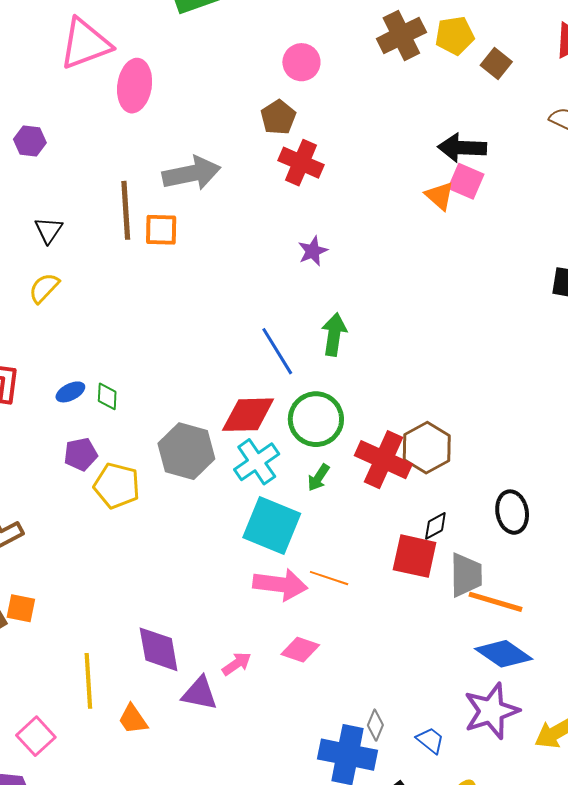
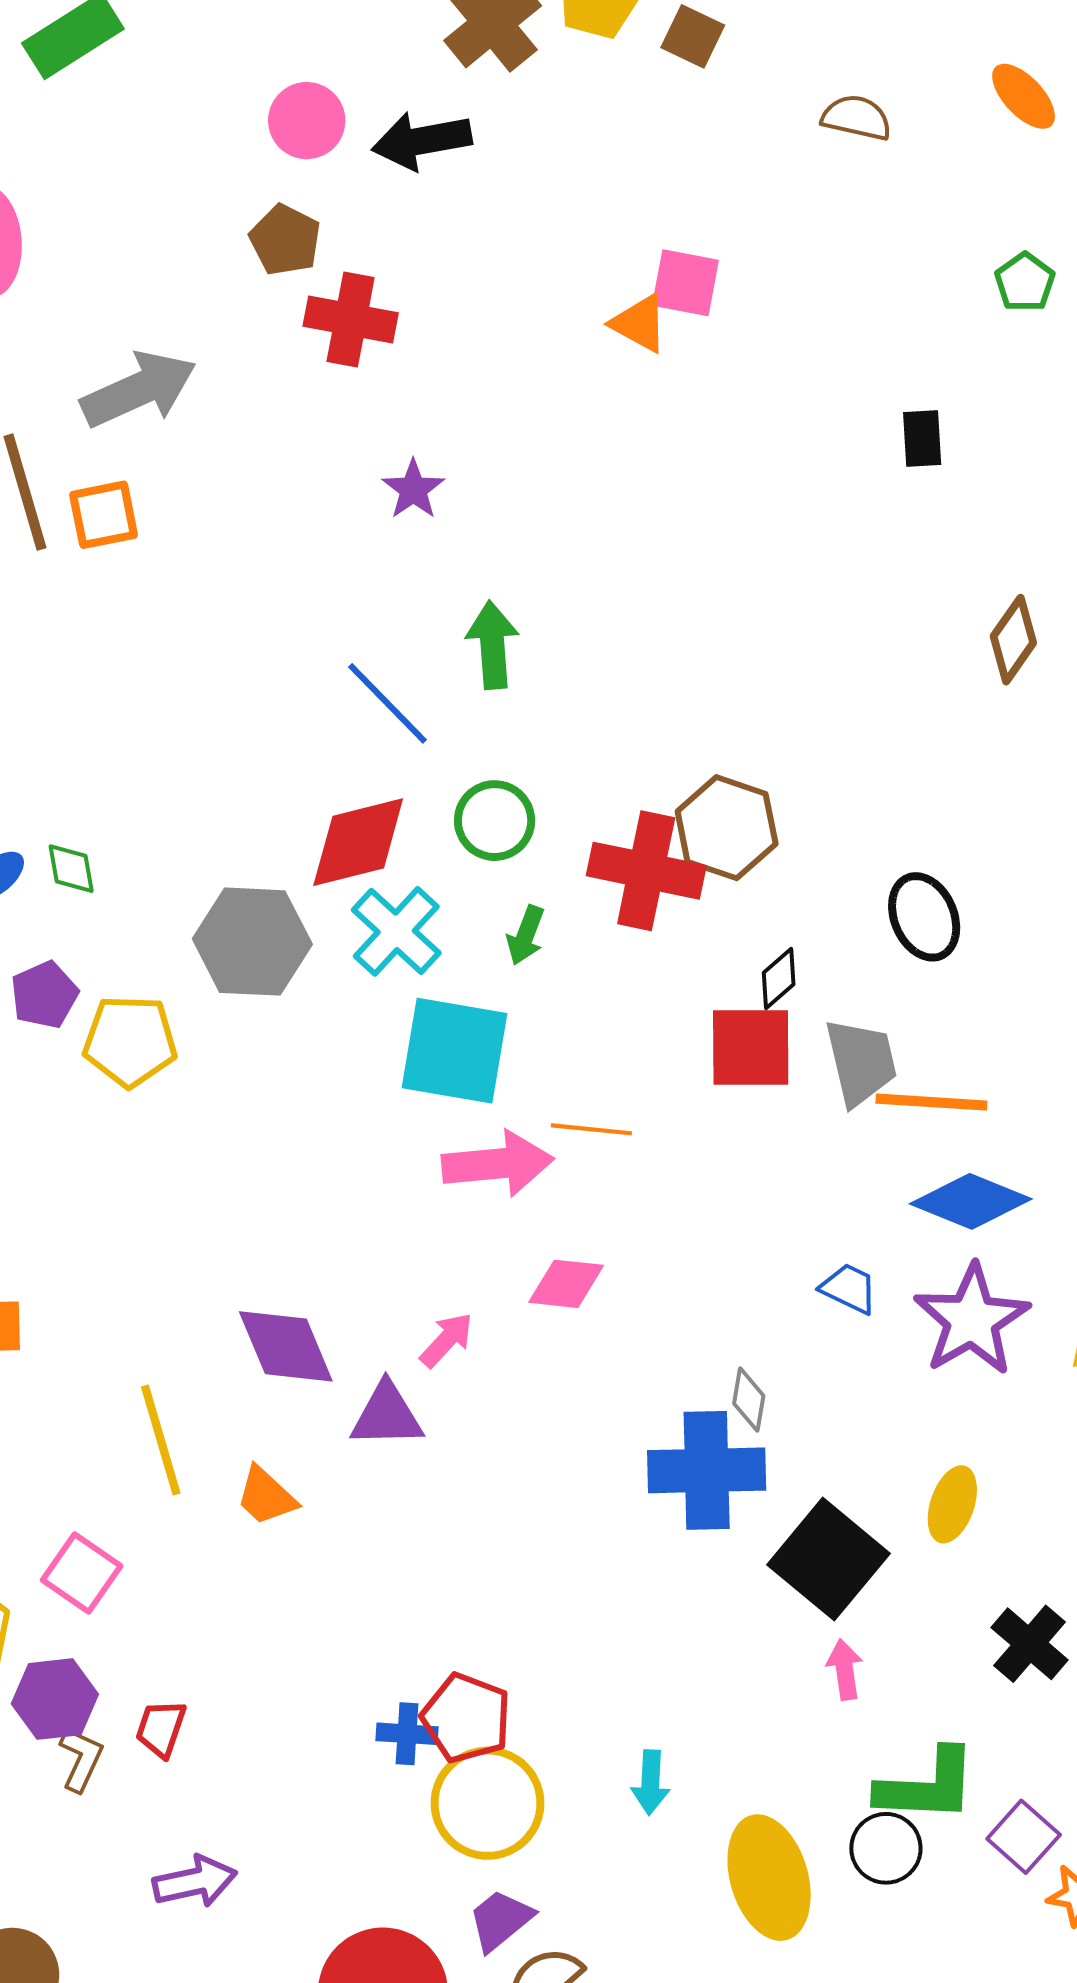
black arrow: (462, 148) -> (422, 141), moved
green circle: (316, 419) -> (495, 821), size x0.7
blue trapezoid: (430, 740) -> (849, 1289), moved

